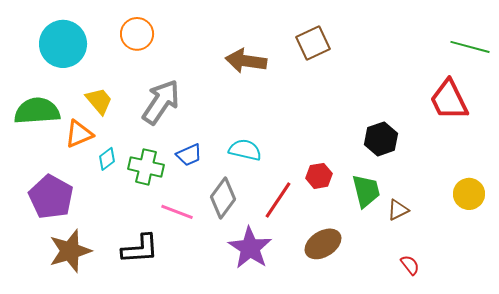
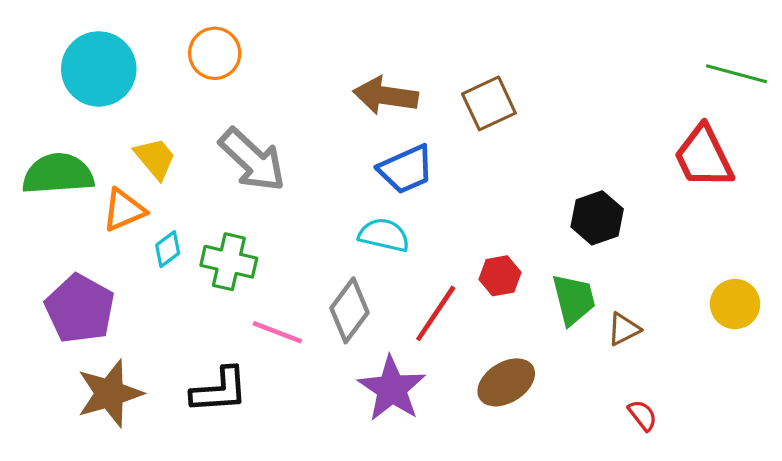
brown square: (313, 43) -> (489, 103), moved
gray arrow: (161, 102) -> (252, 160), turned 99
blue trapezoid: (189, 155) -> (406, 169), moved, size x1.4

